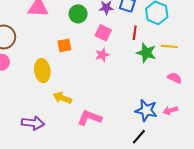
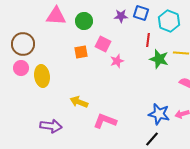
green circle: (78, 14) -> (84, 21), moved
pink square: (103, 33) -> (103, 44), moved
yellow ellipse: (42, 71) -> (42, 76), moved

